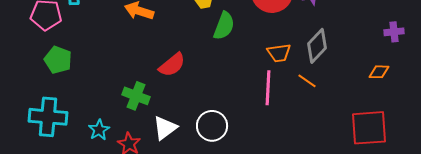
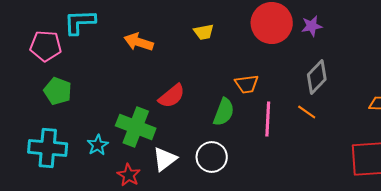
green semicircle: (224, 26) -> (224, 112), moved
orange trapezoid: (279, 53) -> (247, 84), moved
green cross: (136, 96) -> (136, 127), size x1.4
cyan star: (99, 130) -> (98, 145), moved

